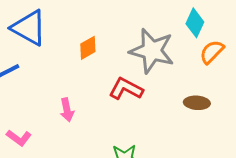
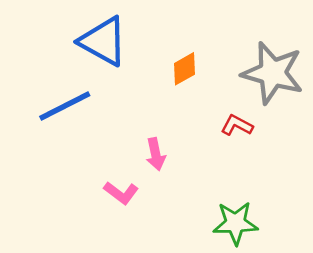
red L-shape: (126, 89) -> (237, 125), size x0.7
pink L-shape: (19, 138) -> (121, 193), moved

